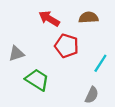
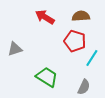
red pentagon: (67, 46) -> (75, 41), moved
green trapezoid: (37, 80) -> (47, 77), moved

